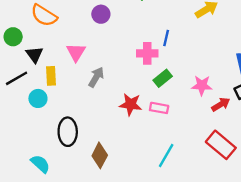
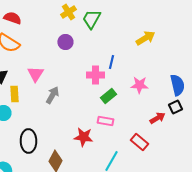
purple circle: (101, 14) -> (65, 42), moved
pink star: (202, 85) -> (139, 85), moved
red star: (131, 104) -> (83, 137), moved
red rectangle: (221, 145) -> (139, 142), moved, size x0.7

